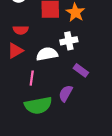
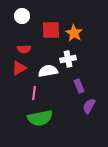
purple rectangle: (81, 70) -> (79, 86), turned 32
purple semicircle: (66, 93) -> (89, 106), moved

